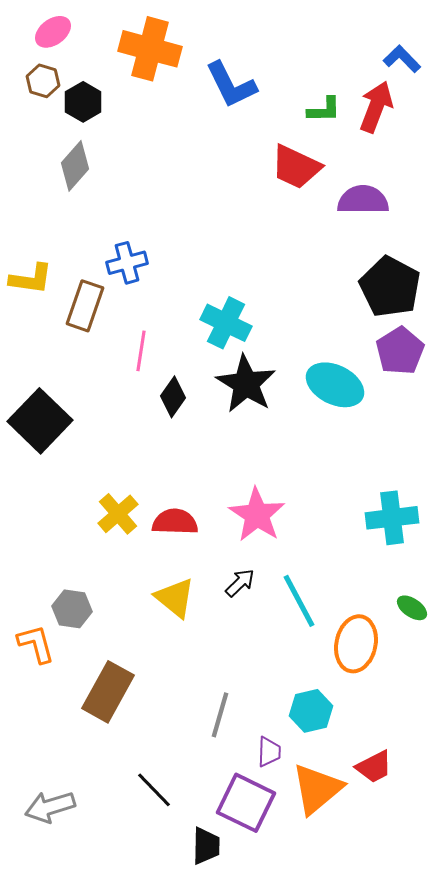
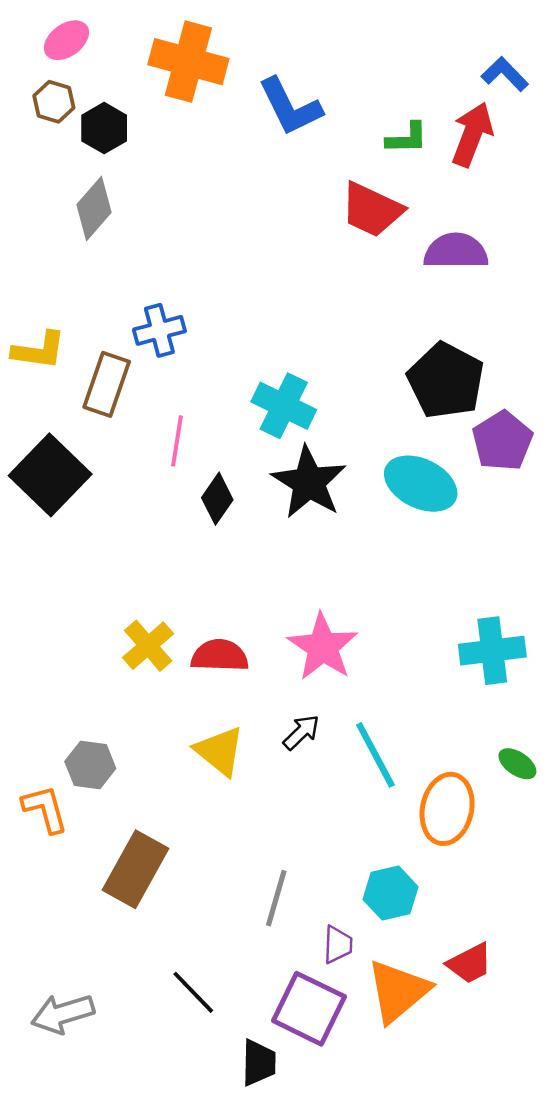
black pentagon: (390, 287) -> (446, 381), moved
black square: (40, 421) -> (50, 475), moved

